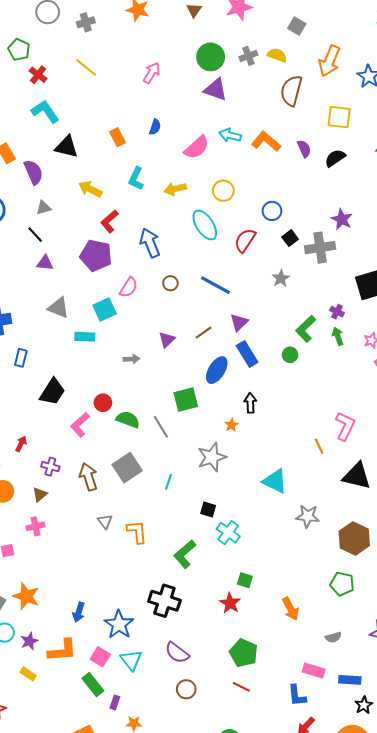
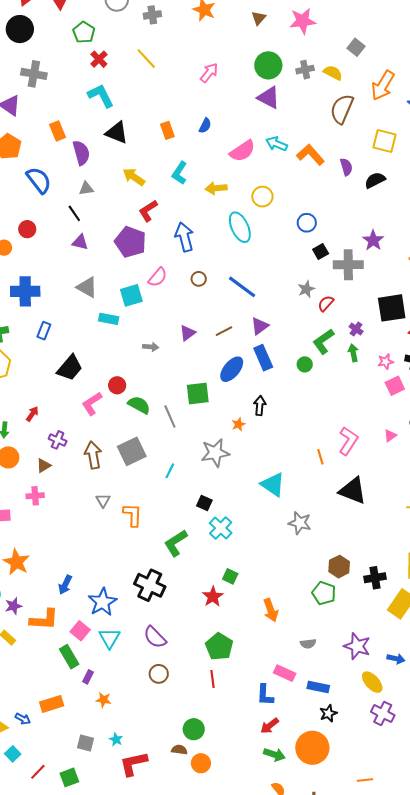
red semicircle: (245, 240) -> (326, 303), moved, size x0.7
brown hexagon: (354, 538) -> (339, 567), moved, size x0.7
red line: (241, 687) -> (213, 679), turned 48

